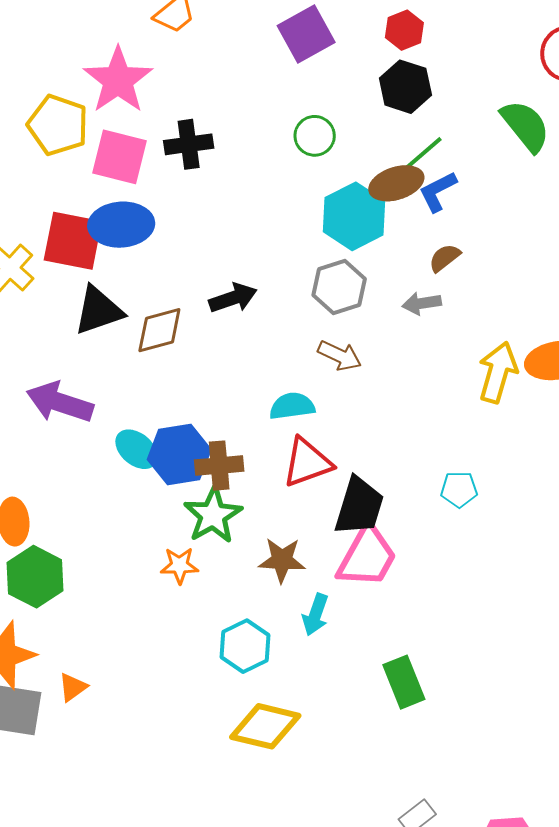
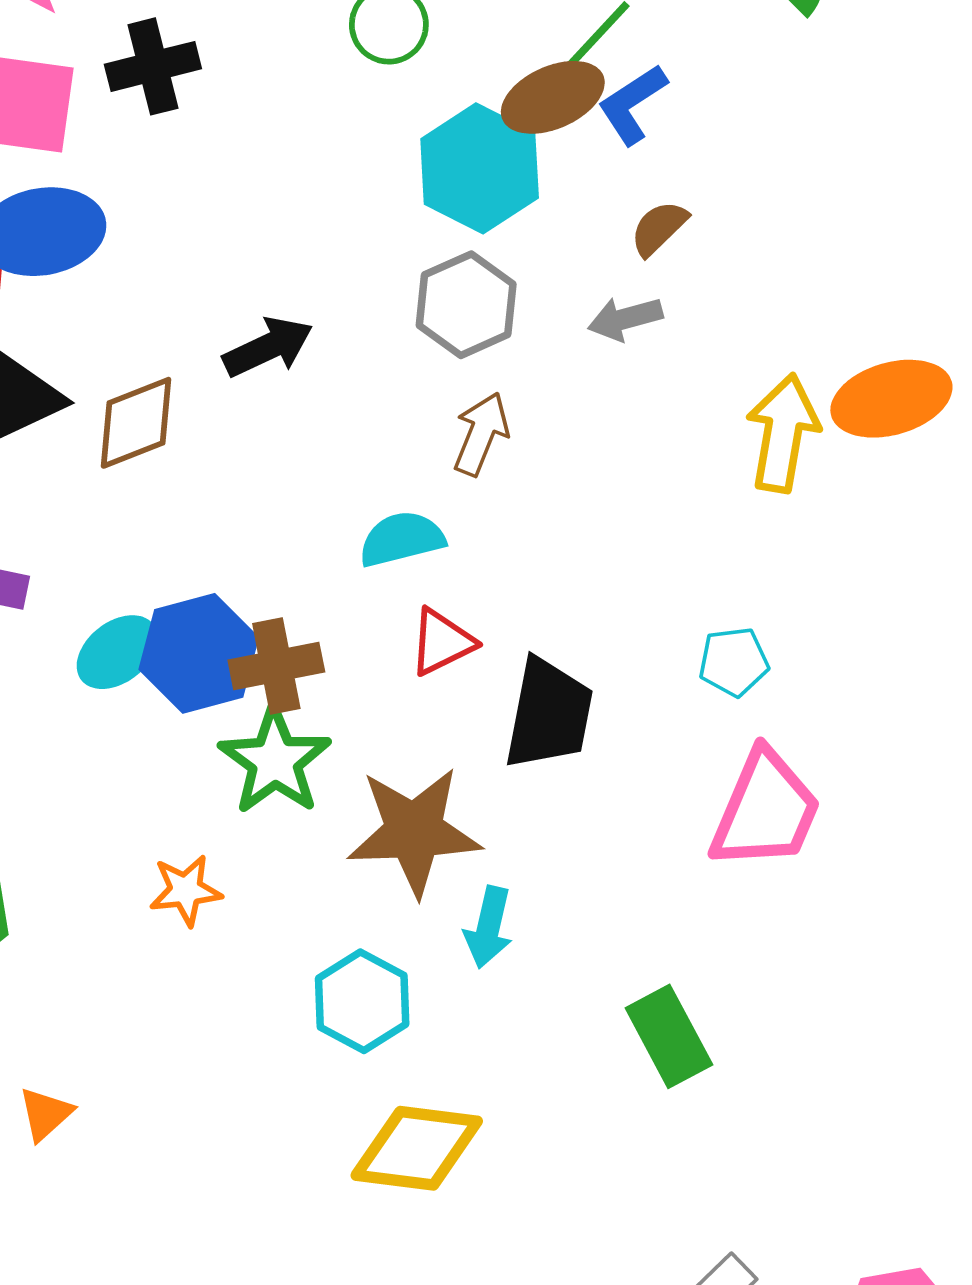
brown arrow: (340, 356) -> (481, 434), turned -87
cyan ellipse: (137, 449) -> (117, 652), turned -72
red triangle: (307, 462) -> (442, 642), size x0.7
pink trapezoid: (367, 557) -> (765, 810), moved
brown star: (282, 560) -> (414, 831), size x1.5
orange star: (179, 565) -> (186, 890), moved

